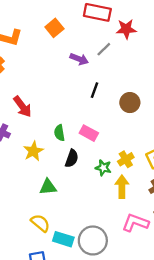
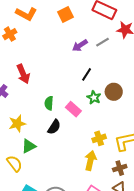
purple arrow: (79, 59) -> (80, 45), turned 112
yellow star: (33, 151) -> (17, 124), moved
green star: (103, 168) -> (94, 97), moved
green triangle: (48, 187) -> (29, 146), turned -35
yellow semicircle: (40, 223) -> (15, 164), moved

